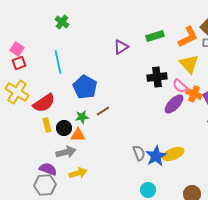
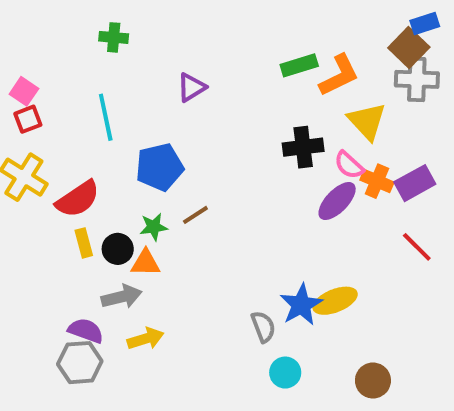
green cross: (62, 22) -> (114, 37), turned -32
orange L-shape: (188, 37) -> (339, 75), moved
purple triangle: (121, 47) -> (191, 87), moved
blue pentagon: (85, 87) -> (160, 167), turned 30
gray semicircle: (139, 153) -> (263, 327), moved

